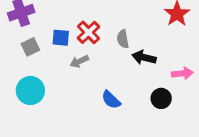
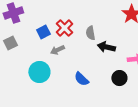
blue square: (61, 38) -> (43, 32), turned -32
gray square: (30, 47) -> (10, 43), moved
cyan circle: (30, 90) -> (39, 72), moved

